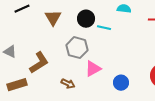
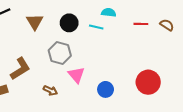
cyan line: (104, 28) -> (96, 27), moved
pink triangle: (93, 69) -> (76, 75), turned -42

